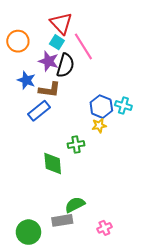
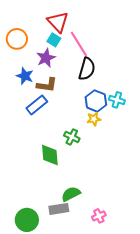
purple star: (49, 61) -> (46, 58), turned 30
black semicircle: (65, 65) -> (87, 69), moved
green cross: (76, 145) -> (72, 137), turned 35

